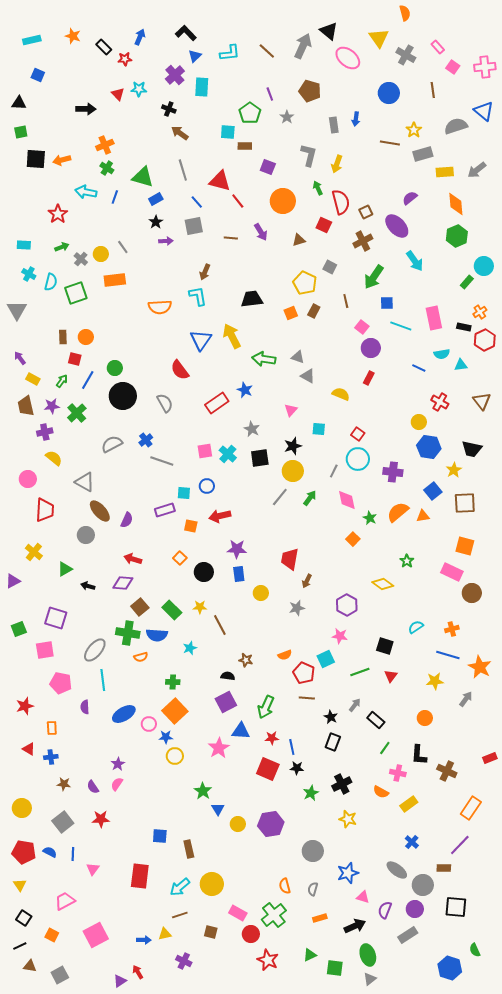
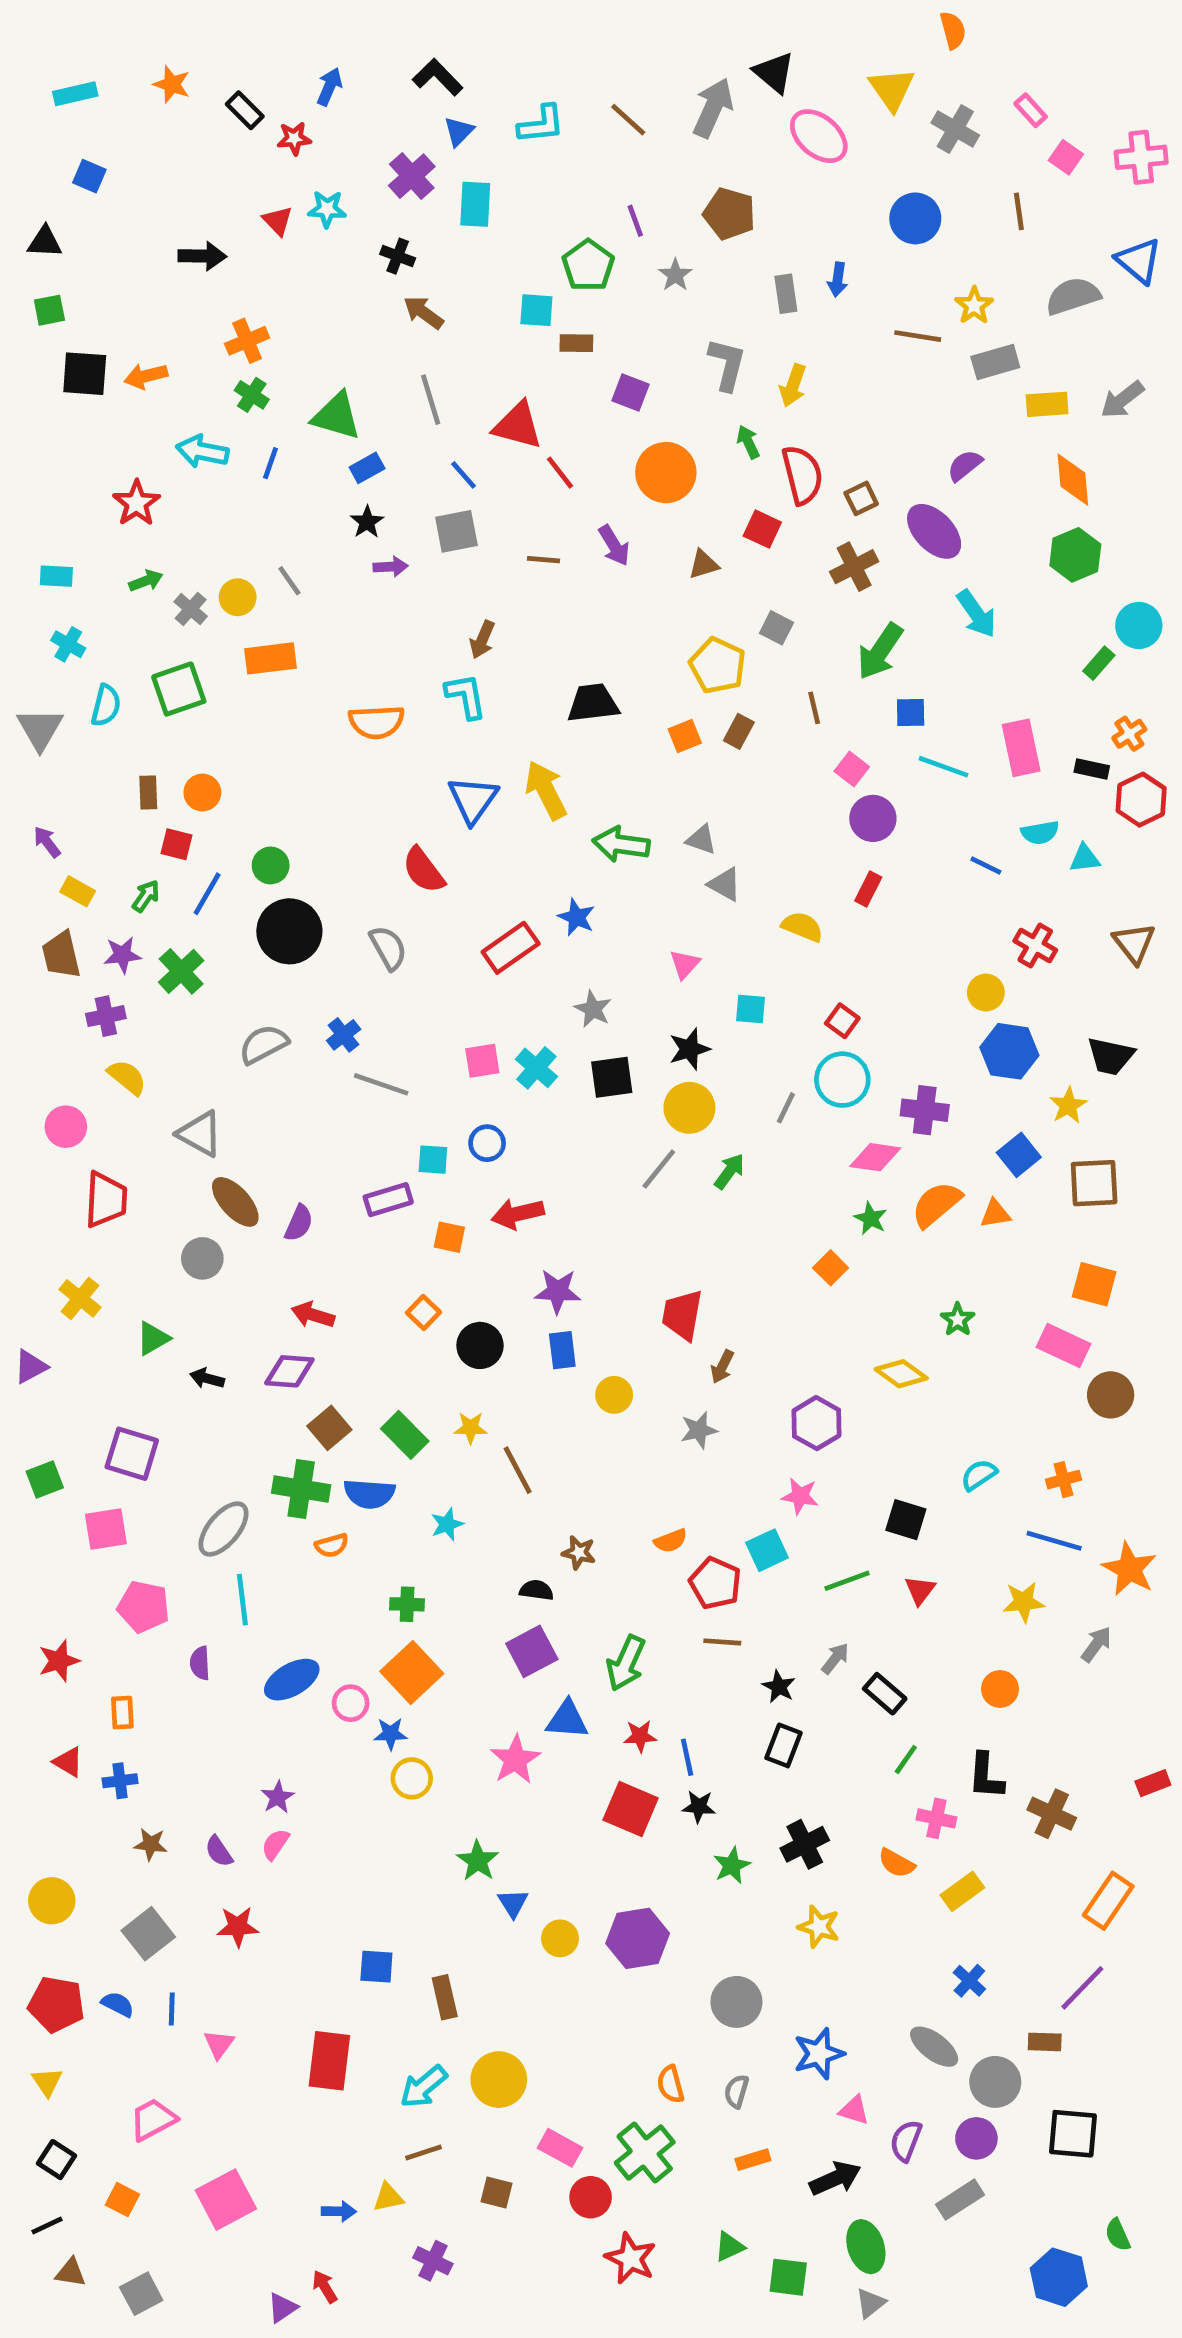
cyan semicircle: (51, 282) -> (106, 705), moved
pink diamond: (347, 500) -> (875, 1157), moved, turned -70

